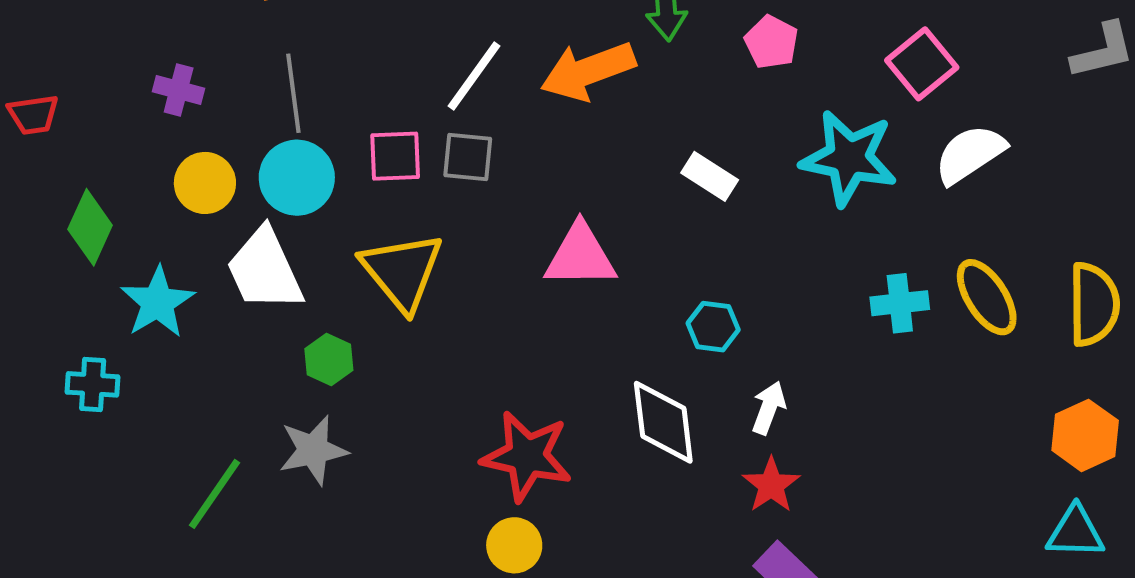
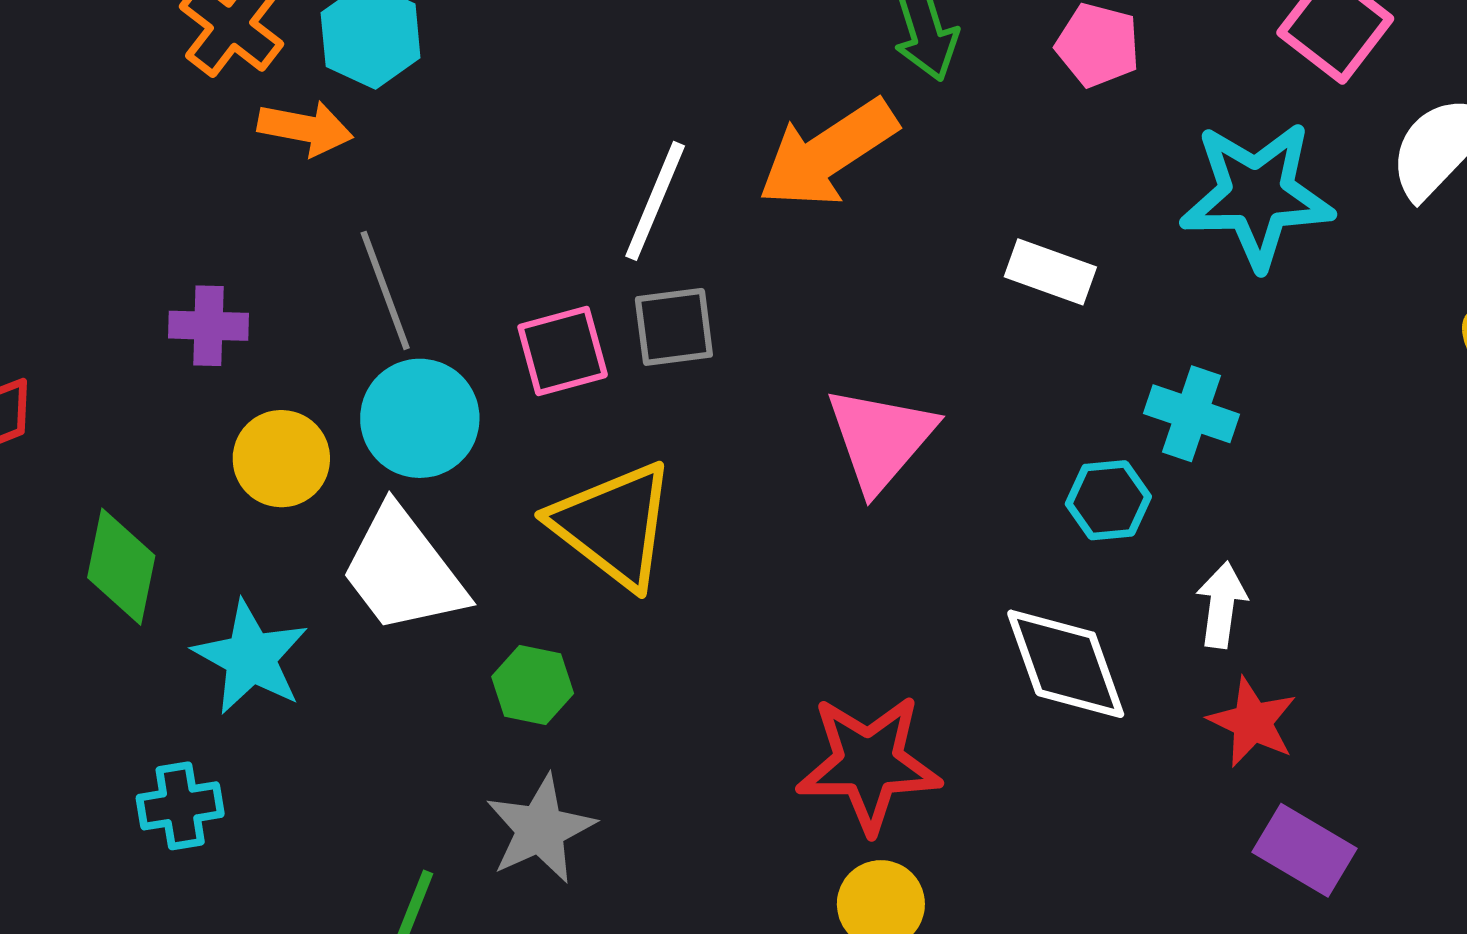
pink triangle: (580, 256) -> (880, 439), turned -36
cyan cross: (900, 303) -> (1192, 414), moved, turned 38

